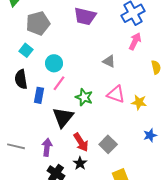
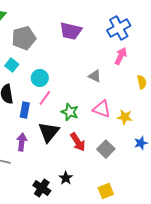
blue star: (150, 135) -> (141, 143), moved
red arrow: (81, 142) -> (78, 142), moved
gray square: (108, 144) -> (106, 149), moved
purple arrow: (47, 147) -> (22, 142), moved

